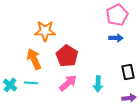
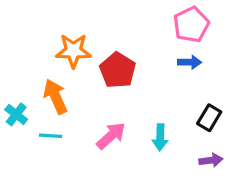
red pentagon: (67, 56) -> (118, 70), moved
black rectangle: (128, 72) -> (209, 118), turned 42
cyan cross: (10, 85) -> (16, 114), moved

